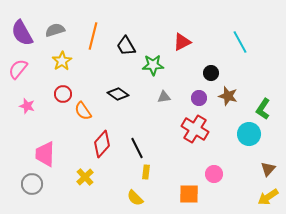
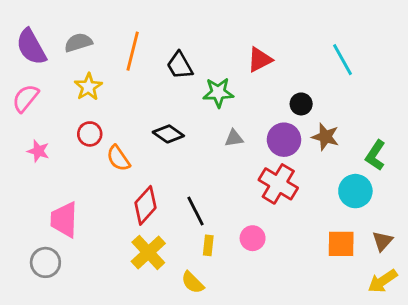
purple circle: (199, 98) -> (284, 140), size x1.5
pink circle: (214, 174) -> (253, 238), moved
yellow cross: (85, 177) -> (148, 252), moved, size x1.4
orange square: (189, 194) -> (341, 244), moved

